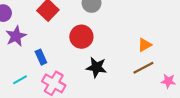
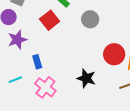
red circle: (81, 37) -> (114, 54), moved

